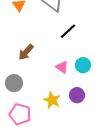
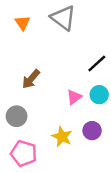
black line: (68, 31) -> (97, 64), moved
pink triangle: (62, 67) -> (74, 97), turned 48

